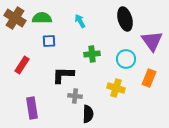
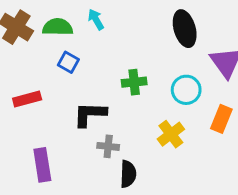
cyan arrow: (80, 21) -> (96, 19), moved
blue square: (49, 41) -> (68, 62), turned 32
red rectangle: (22, 65) -> (27, 99), turned 42
yellow cross: (116, 88) -> (171, 134), turned 36

